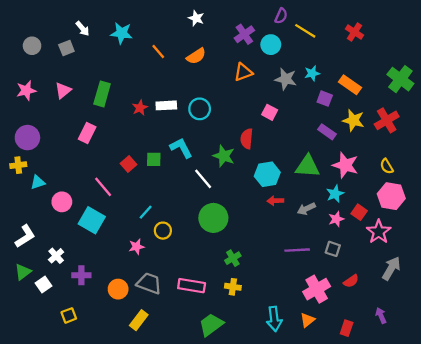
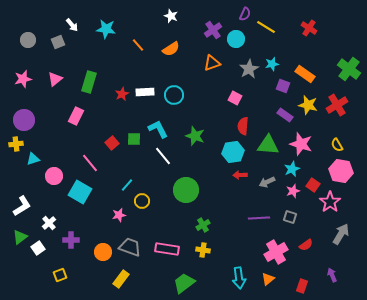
gray star: (286, 79) -> (249, 69), turned 30
red semicircle: (247, 139) -> (243, 126), moved
white line: (203, 179) -> (163, 156), moved

